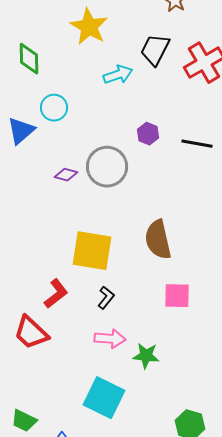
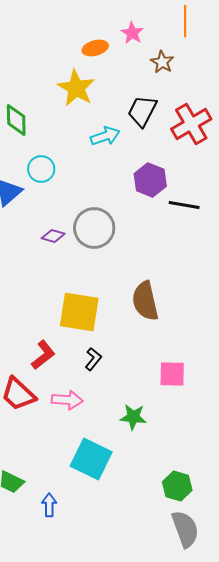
purple hexagon: (148, 134) -> (150, 180), moved, size x1.5
pink square: (177, 296) -> (172, 374), moved
pink arrow: (110, 339) -> (67, 400), moved

